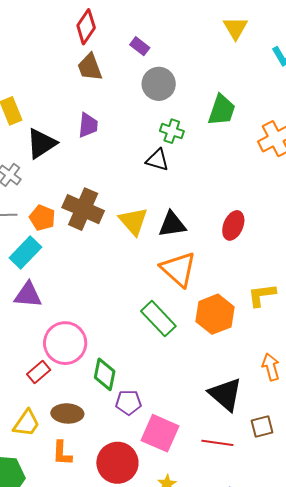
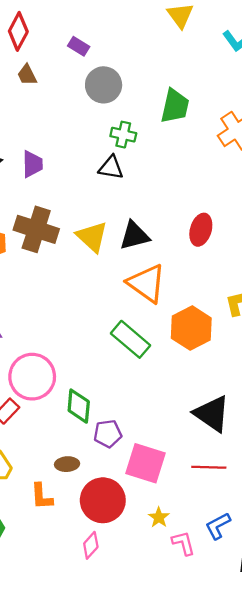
brown trapezoid: (90, 67) -> (27, 75), size x0.7
purple trapezoid: (88, 125) -> (32, 164), moved
brown ellipse: (67, 413) -> (67, 464), moved, size x0.7

